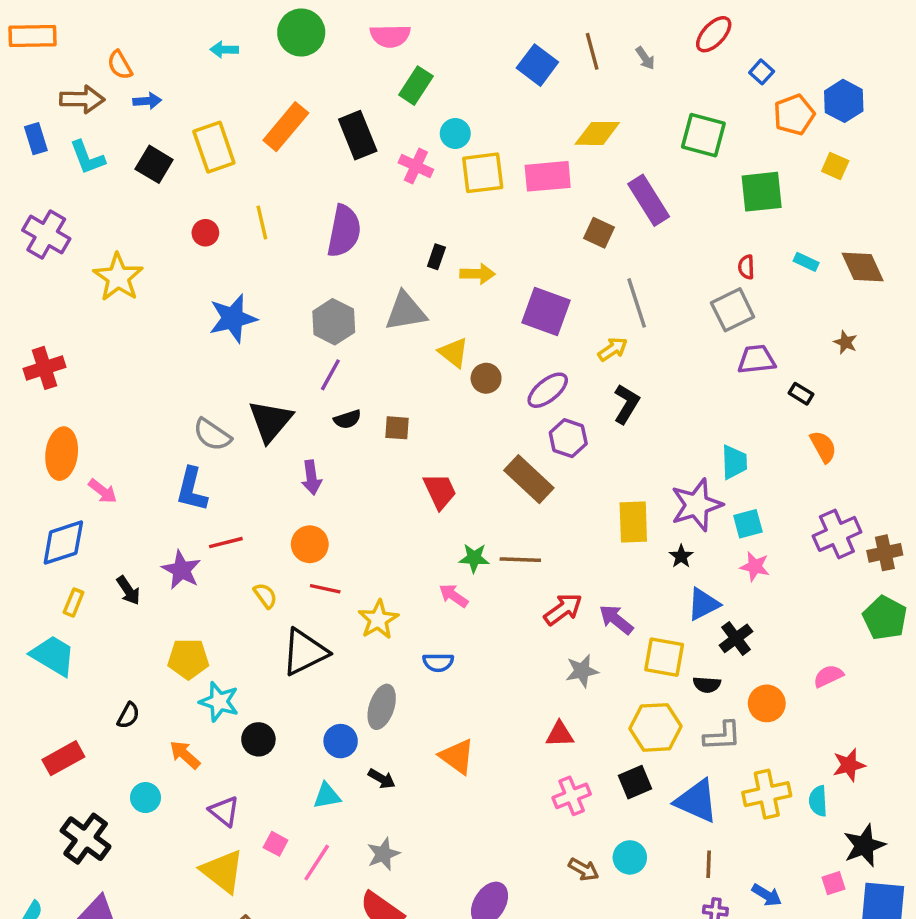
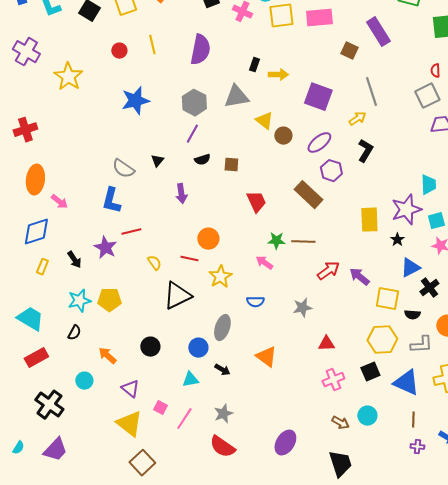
black triangle: (270, 421) -> (157, 161), size x0.5
orange circle: (310, 544) -> (208, 239), moved
cyan trapezoid: (53, 656) -> (30, 319), moved
gray star: (582, 671) -> (302, 308), moved
cyan star: (219, 702) -> (79, 301), moved, turned -30

